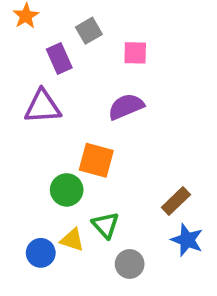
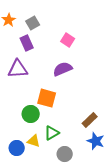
gray square: (89, 31) -> (33, 23), moved
pink square: (135, 53) -> (68, 40), turned 32
green triangle: (106, 225) -> (52, 133), turned 42

